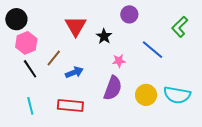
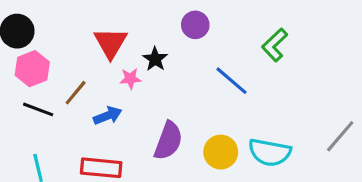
pink star: (119, 61) -> (130, 79), moved
black line: (30, 69) -> (38, 109), turned -36

